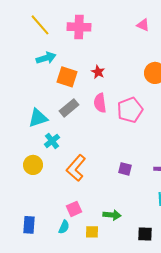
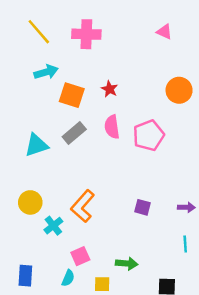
cyan cross: (52, 141) -> (53, 226), moved

